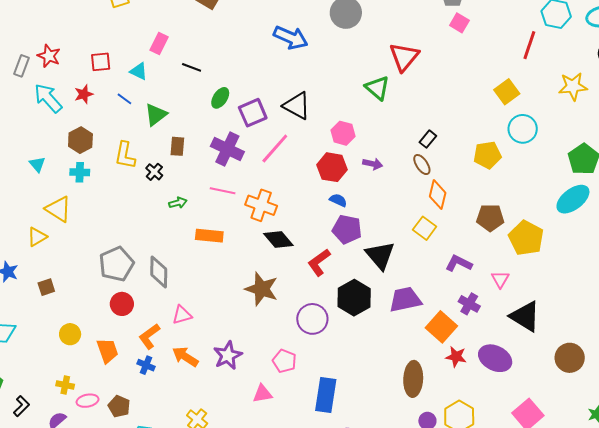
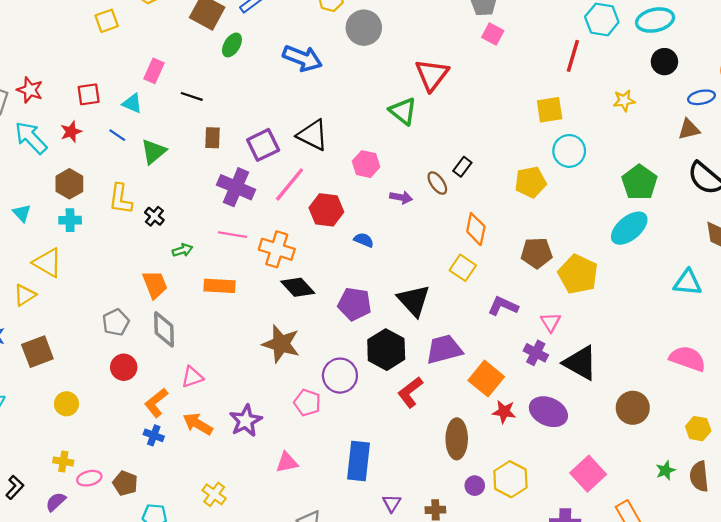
yellow star: (573, 86) -> (624, 101), size x0.7
yellow square: (507, 92) -> (550, 110), turned 30
green ellipse: (220, 98) -> (232, 45), moved
brown rectangle: (177, 146) -> (213, 138), moved
brown ellipse: (422, 165) -> (437, 183), moved
red hexagon: (332, 167) -> (326, 210), moved
purple pentagon: (347, 229) -> (354, 304), moved
red L-shape: (319, 262) -> (410, 392), moved
gray pentagon: (116, 264) -> (116, 322), size x0.7
brown square: (46, 287) -> (37, 352), size x1.6
purple cross: (469, 304) -> (536, 353), moved
orange trapezoid: (107, 351) -> (155, 284), moved
pink pentagon: (284, 361) -> (307, 403), moved

